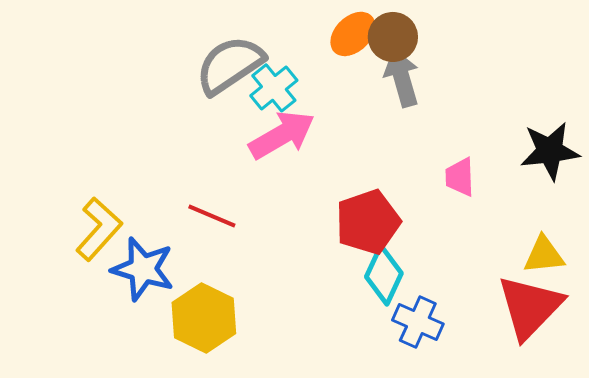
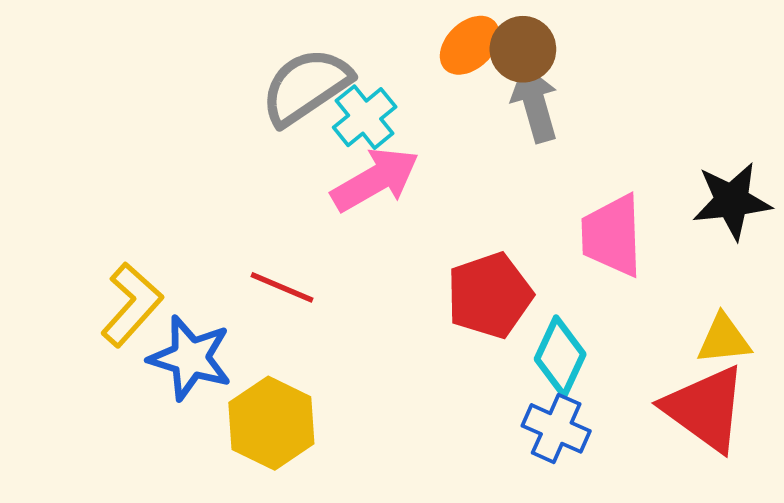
pink trapezoid: (460, 177) -> (612, 235), size x1.6
cyan diamond: (384, 275) -> (560, 357), moved
red triangle: (530, 307) -> (705, 408), turned -38

